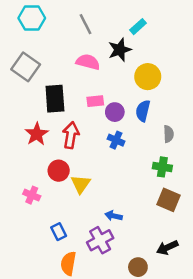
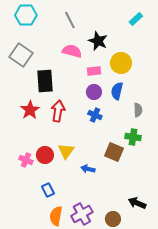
cyan rectangle: (138, 27) -> (136, 19), moved
black star: (120, 50) -> (98, 41), turned -30
pink rectangle: (95, 101) -> (94, 71), moved
red circle: (59, 171) -> (45, 155), moved
brown square: (169, 200) -> (114, 152), moved
blue arrow: (114, 216) -> (88, 169), moved
purple cross: (100, 240) -> (82, 214), moved
black arrow: (167, 248) -> (137, 203), turned 48

